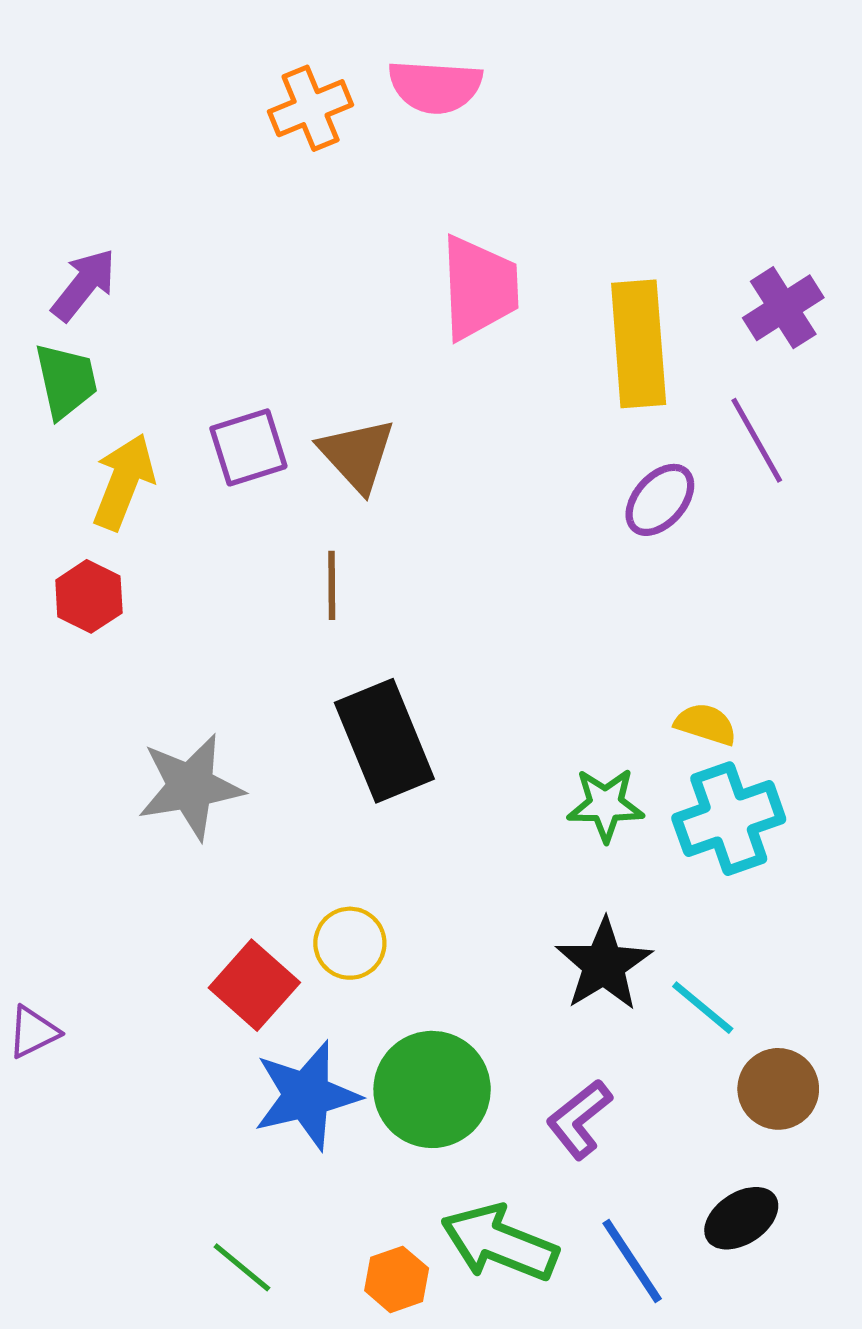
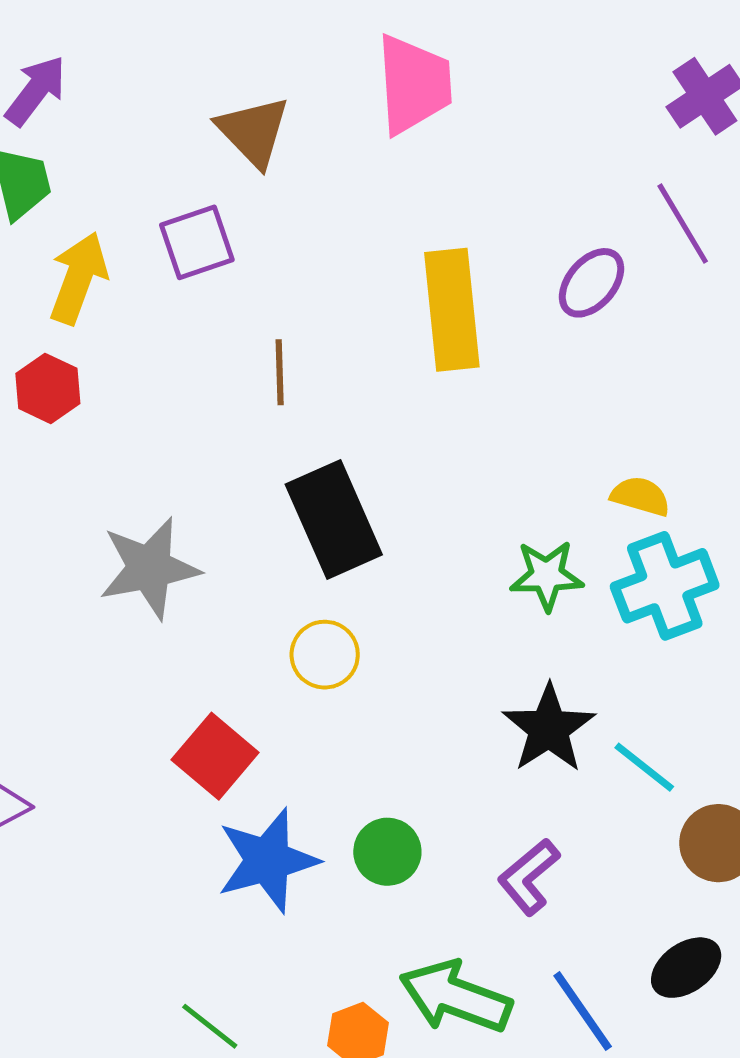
yellow rectangle: (639, 344) -> (452, 310), moved
brown triangle: (357, 455) -> (253, 132), moved
yellow circle: (350, 943) -> (325, 655), moved
green circle: (432, 1089) -> (387, 852), size x0.6

